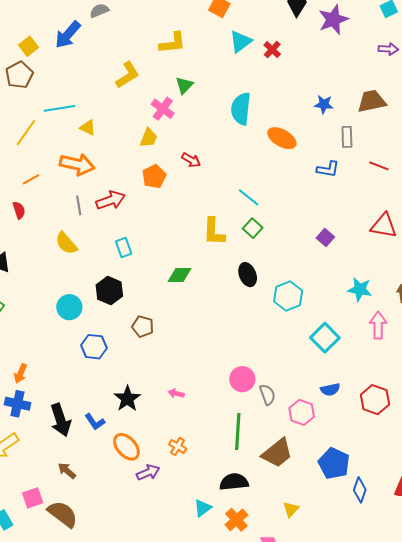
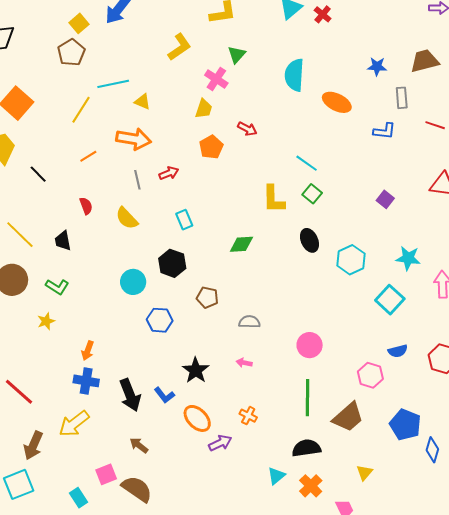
red arrow: (111, 200) -> (169, 173), size x0.7
red semicircle: (19, 210) -> (86, 206), moved
cyan star: (360, 289) -> (408, 258), moved
gray semicircle: (267, 395) -> (249, 322), moved, turned -65

